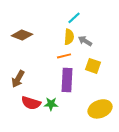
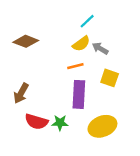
yellow semicircle: (69, 37) -> (81, 44), turned 49
yellow ellipse: (100, 109) -> (102, 126), moved

